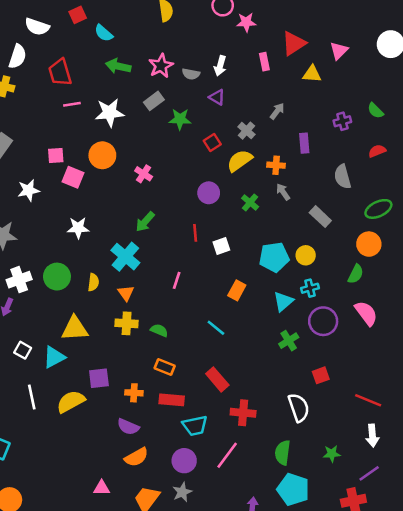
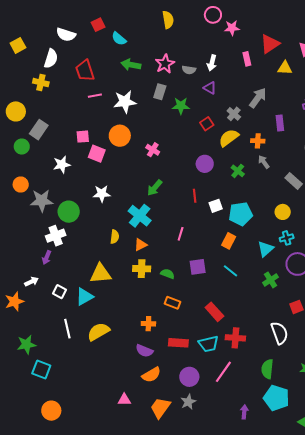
gray rectangle: (154, 101) -> (160, 92), turned -35
gray arrow: (277, 111) -> (258, 98), size x1.5
cyan pentagon: (274, 257) -> (241, 214), moved
green circle: (57, 277) -> (69, 212), moved
orange triangle: (126, 293) -> (141, 245), turned 40
cyan line: (216, 328) -> (231, 271), moved
purple square: (99, 378) -> (198, 267), moved
red rectangle: (172, 400) -> (178, 343), moved
cyan trapezoid: (195, 426) -> (208, 344), moved

